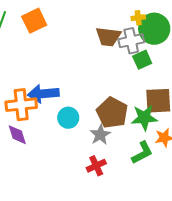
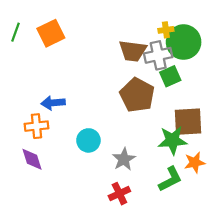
blue arrow: (43, 94) -> (53, 103), moved, size x0.7
orange cross: (21, 105) -> (36, 126), size x0.7
brown pentagon: (112, 113) -> (137, 95), moved

